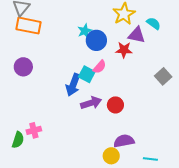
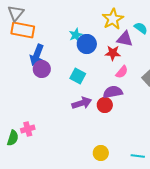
purple circle: (23, 67) -> (42, 69), moved
pink semicircle: (100, 67) -> (122, 72), moved
blue arrow: (73, 85) -> (37, 55), moved
purple semicircle: (124, 141) -> (113, 92), moved

